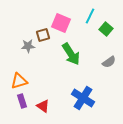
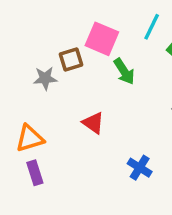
green arrow: (71, 54) -> (124, 71), moved, size x0.7
blue cross: (83, 98) -> (140, 168), size x0.6
red triangle: (43, 106) -> (93, 123), moved

